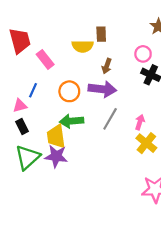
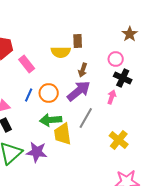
purple arrow: (102, 89) -> (79, 91), turned -45
blue line: (33, 90) -> (29, 95), moved
pink arrow: (140, 122) -> (112, 97), moved
yellow trapezoid: (56, 136) -> (63, 134), moved

